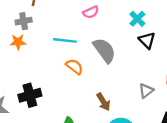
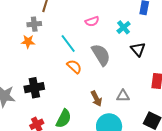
cyan cross: (137, 19) -> (124, 27), moved
cyan line: (65, 40) -> (68, 44), turned 42
gray triangle: (146, 91) -> (123, 96), moved, turned 32

